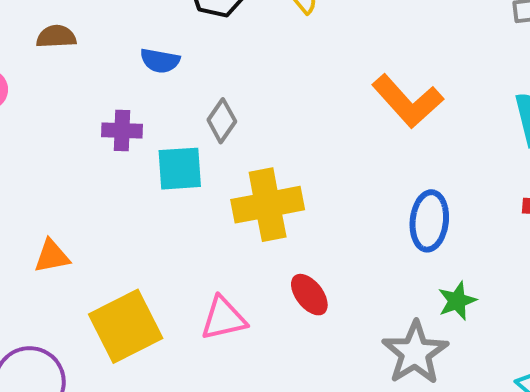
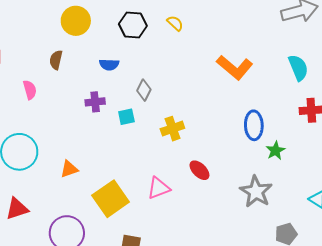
brown semicircle: (56, 37) -> (56, 60), turned -66
cyan square: (180, 169) -> (126, 117), size x0.7
yellow cross: (268, 205) -> (172, 129), size x0.7
green star: (457, 301) -> (275, 151), moved

